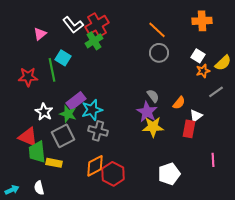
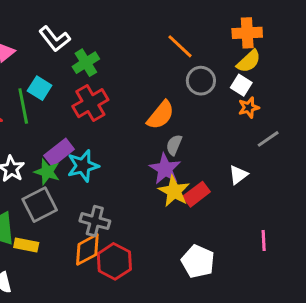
red cross: (97, 25) -> (90, 103), moved
gray circle: (159, 53) -> (201, 81), moved
yellow semicircle: (223, 63) -> (249, 61), moved
gray semicircle: (153, 96) -> (174, 145), turned -120
orange semicircle: (179, 103) -> (161, 115), moved, size x1.5
yellow star: (153, 127) -> (174, 191), turned 30
red rectangle: (189, 129) -> (196, 194), moved, turned 42
gray cross: (98, 131) -> (95, 221), moved
white pentagon: (169, 174) -> (198, 261), turned -30

